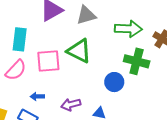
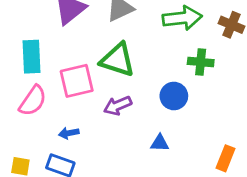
green cross: (137, 61) -> (201, 62), size x0.7
purple arrow: (71, 104) -> (118, 106), moved

